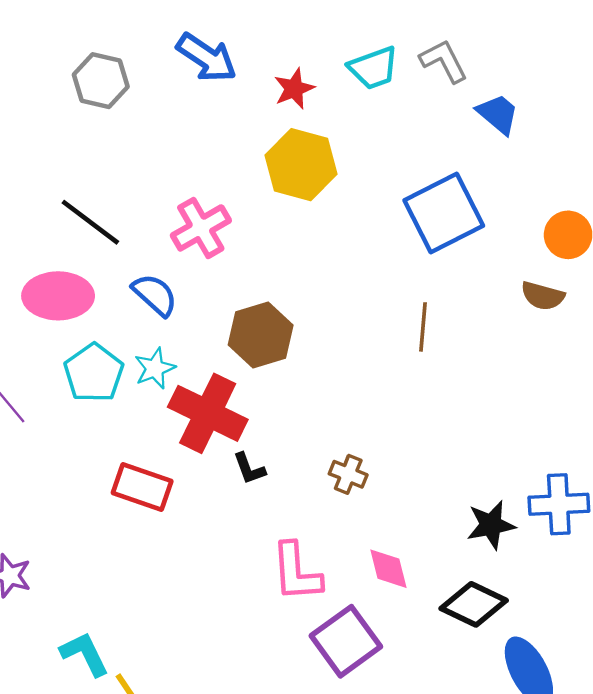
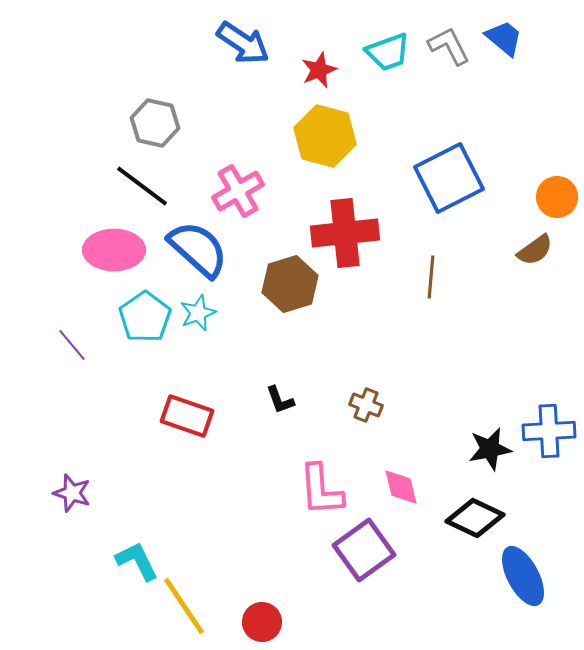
gray hexagon: (101, 81) -> (155, 123), moved
blue trapezoid: (498, 114) -> (504, 38), moved
blue semicircle: (155, 295) -> (198, 249), size x1.5
brown semicircle: (543, 296) -> (535, 250), turned -51
red cross: (208, 413) -> (345, 233), moved, turned -32

